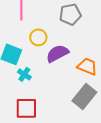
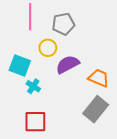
gray pentagon: (70, 14) -> (63, 24), moved

